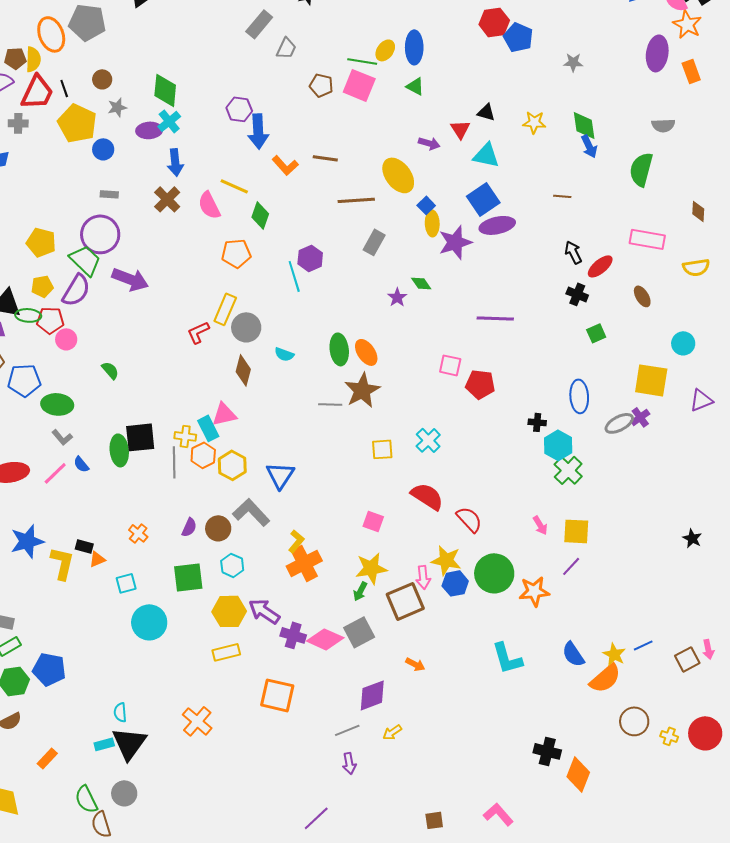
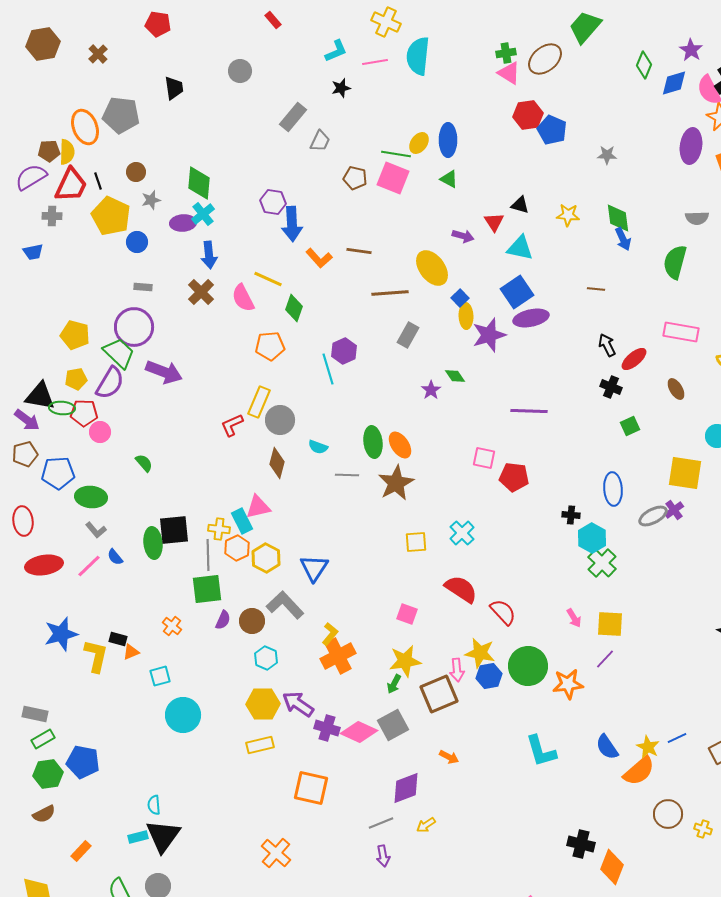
gray line: (330, 404) -> (347, 475), moved
green square: (188, 577) -> (207, 589), moved
orange cross: (197, 721) -> (276, 853), moved

